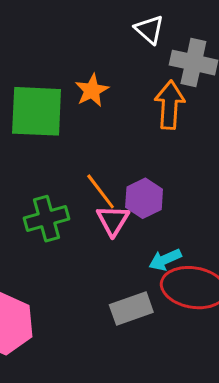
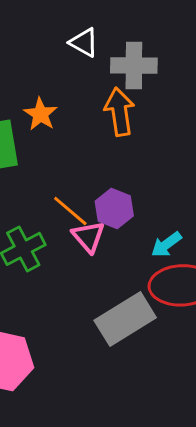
cyan arrow: (165, 260) -> (166, 244), moved
gray rectangle: (131, 309) -> (125, 319), size x1.4

